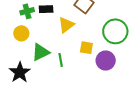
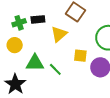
green triangle: (41, 52) -> (35, 63), turned 30
green line: (61, 60) -> (55, 69), turned -32

